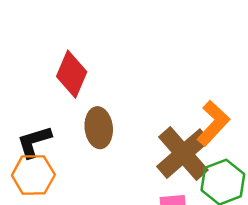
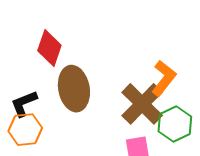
brown ellipse: (99, 128) -> (74, 89), size x1.4

